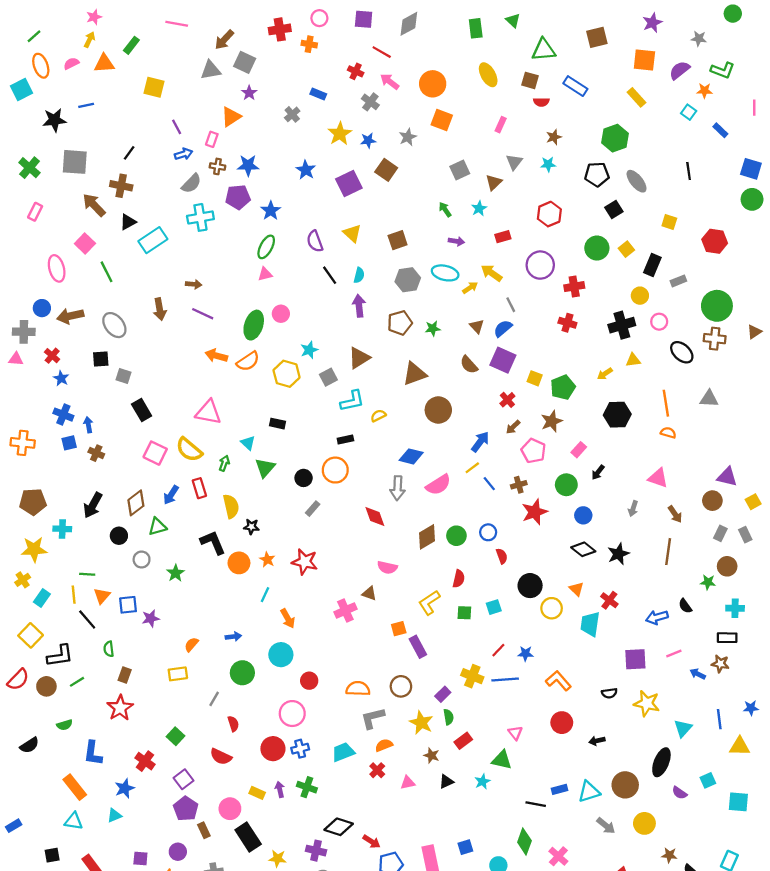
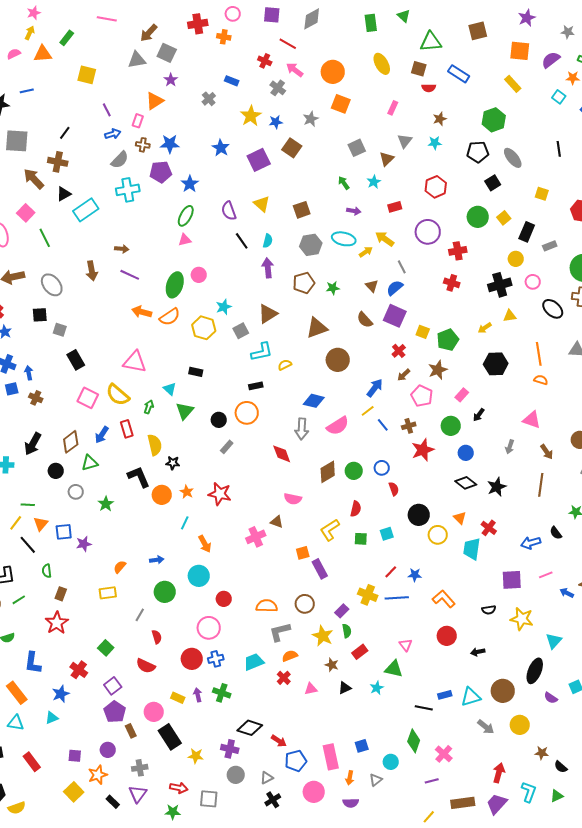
yellow line: (74, 595) -> (16, 523), turned 42

